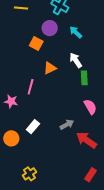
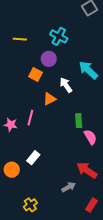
cyan arrow: (76, 32) -> (88, 70), moved, size x1.5
white arrow: (76, 60) -> (66, 85), moved
green rectangle: (84, 78) -> (79, 121), moved
pink star: (11, 101) -> (11, 125), moved
gray arrow: (67, 125) -> (69, 187), moved

